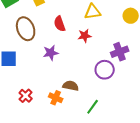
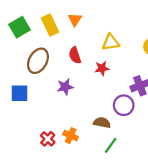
brown ellipse: (26, 29) -> (38, 61), turned 50
brown semicircle: (71, 86) -> (102, 123), moved
red cross: (26, 96) -> (48, 139), moved

